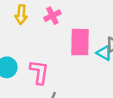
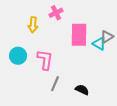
yellow arrow: (21, 14) -> (33, 25), moved

